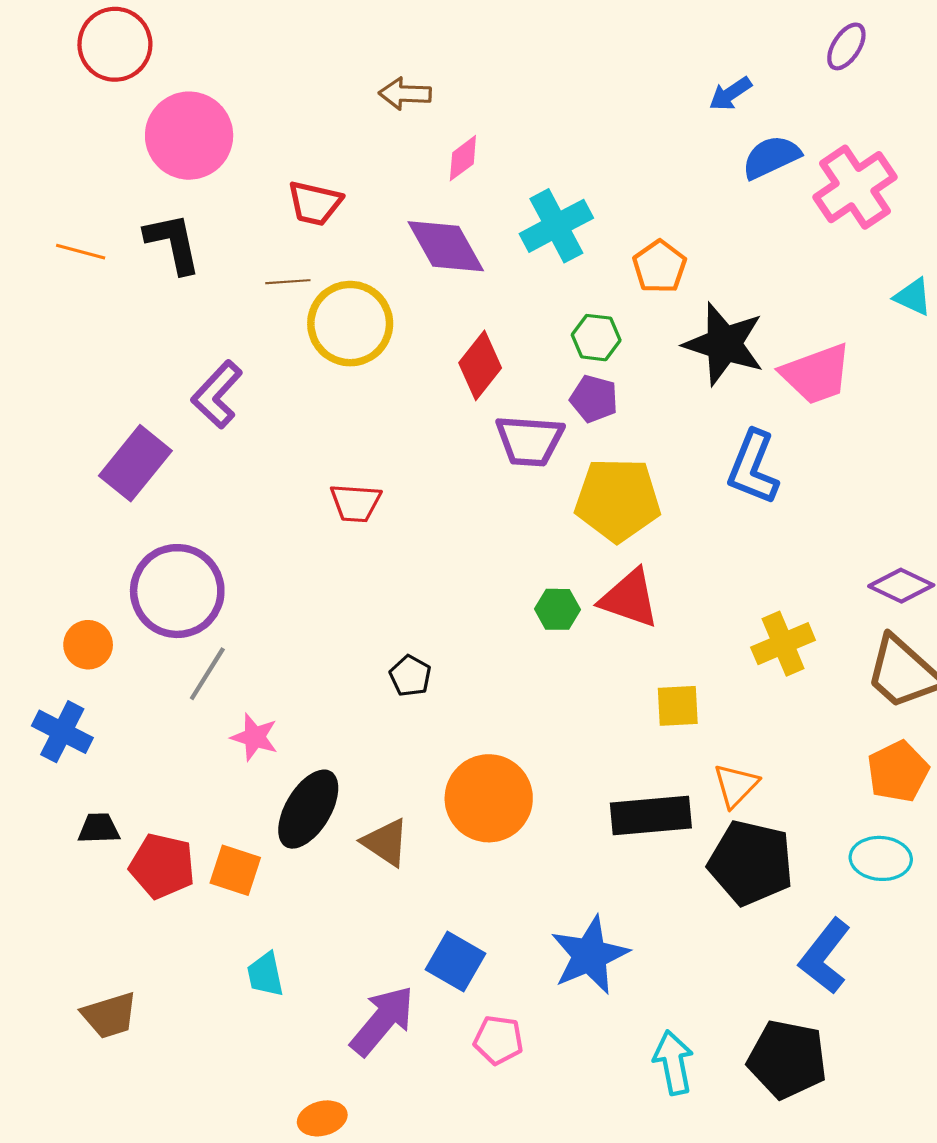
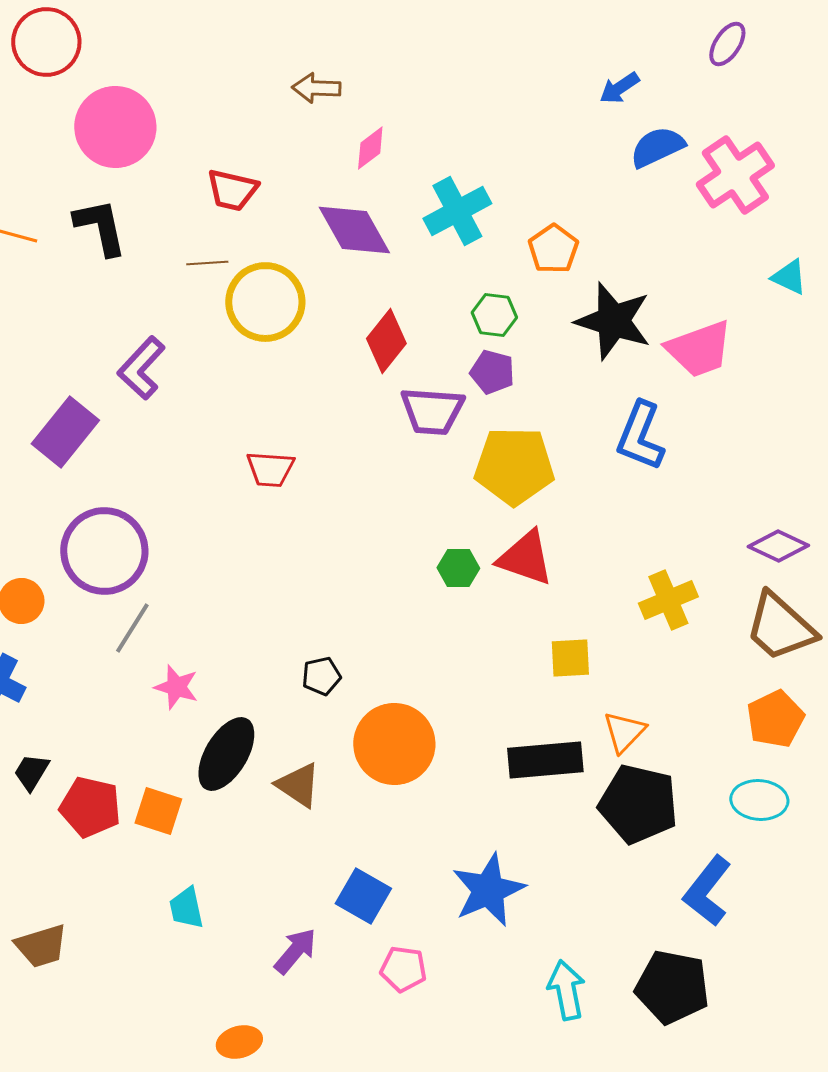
black pentagon: (410, 676) -> (321, 676), moved, turned 30
black trapezoid: (99, 828) -> (31, 772), turned -57
purple arrow: (382, 1021) -> (295, 951), size x0.7

